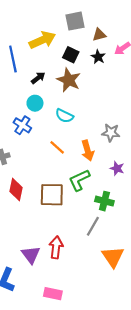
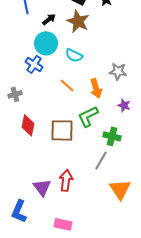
cyan circle: (35, 103) -> (46, 43), size x1.5

